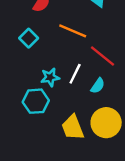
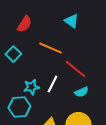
cyan semicircle: (98, 86) -> (81, 92), moved, turned 32

